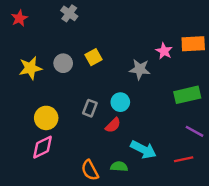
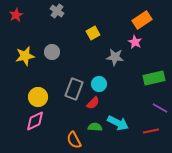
orange rectangle: (193, 44) -> (142, 20), moved, turned -30
yellow square: (94, 57) -> (93, 33), moved
gray rectangle: (90, 108) -> (74, 89), size x1.5
green semicircle: (119, 167) -> (95, 127), moved

